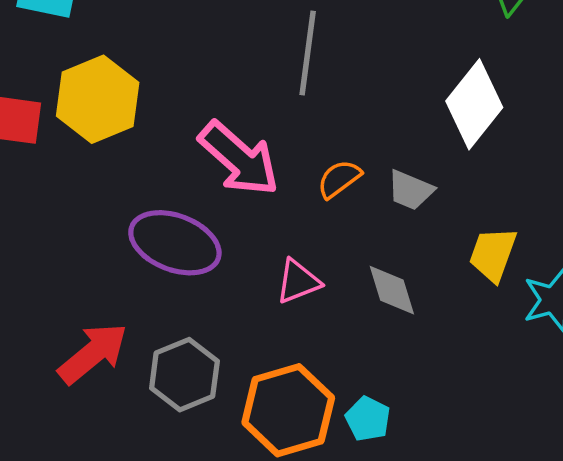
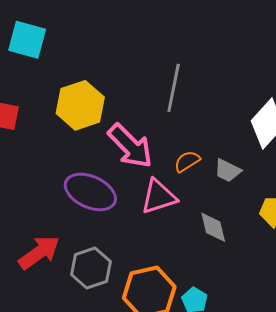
yellow hexagon: (98, 99) -> (80, 105), moved
pink triangle: (298, 281) -> (159, 197), moved, size x1.4

